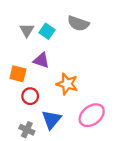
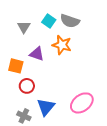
cyan square: (47, 31) -> (49, 21), moved
orange star: (67, 84) -> (62, 45), moved

